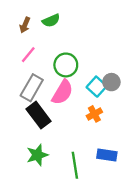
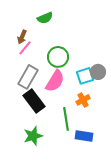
brown arrow: (25, 25) -> (22, 37), moved
cyan square: (97, 87) -> (85, 76), turned 30
blue rectangle: (107, 155) -> (84, 136), moved
green line: (75, 165) -> (66, 119), moved

